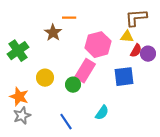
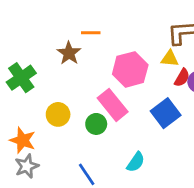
pink rectangle: (85, 71) -> (113, 105), turned -70
blue square: (124, 77) -> (166, 113), turned -30

